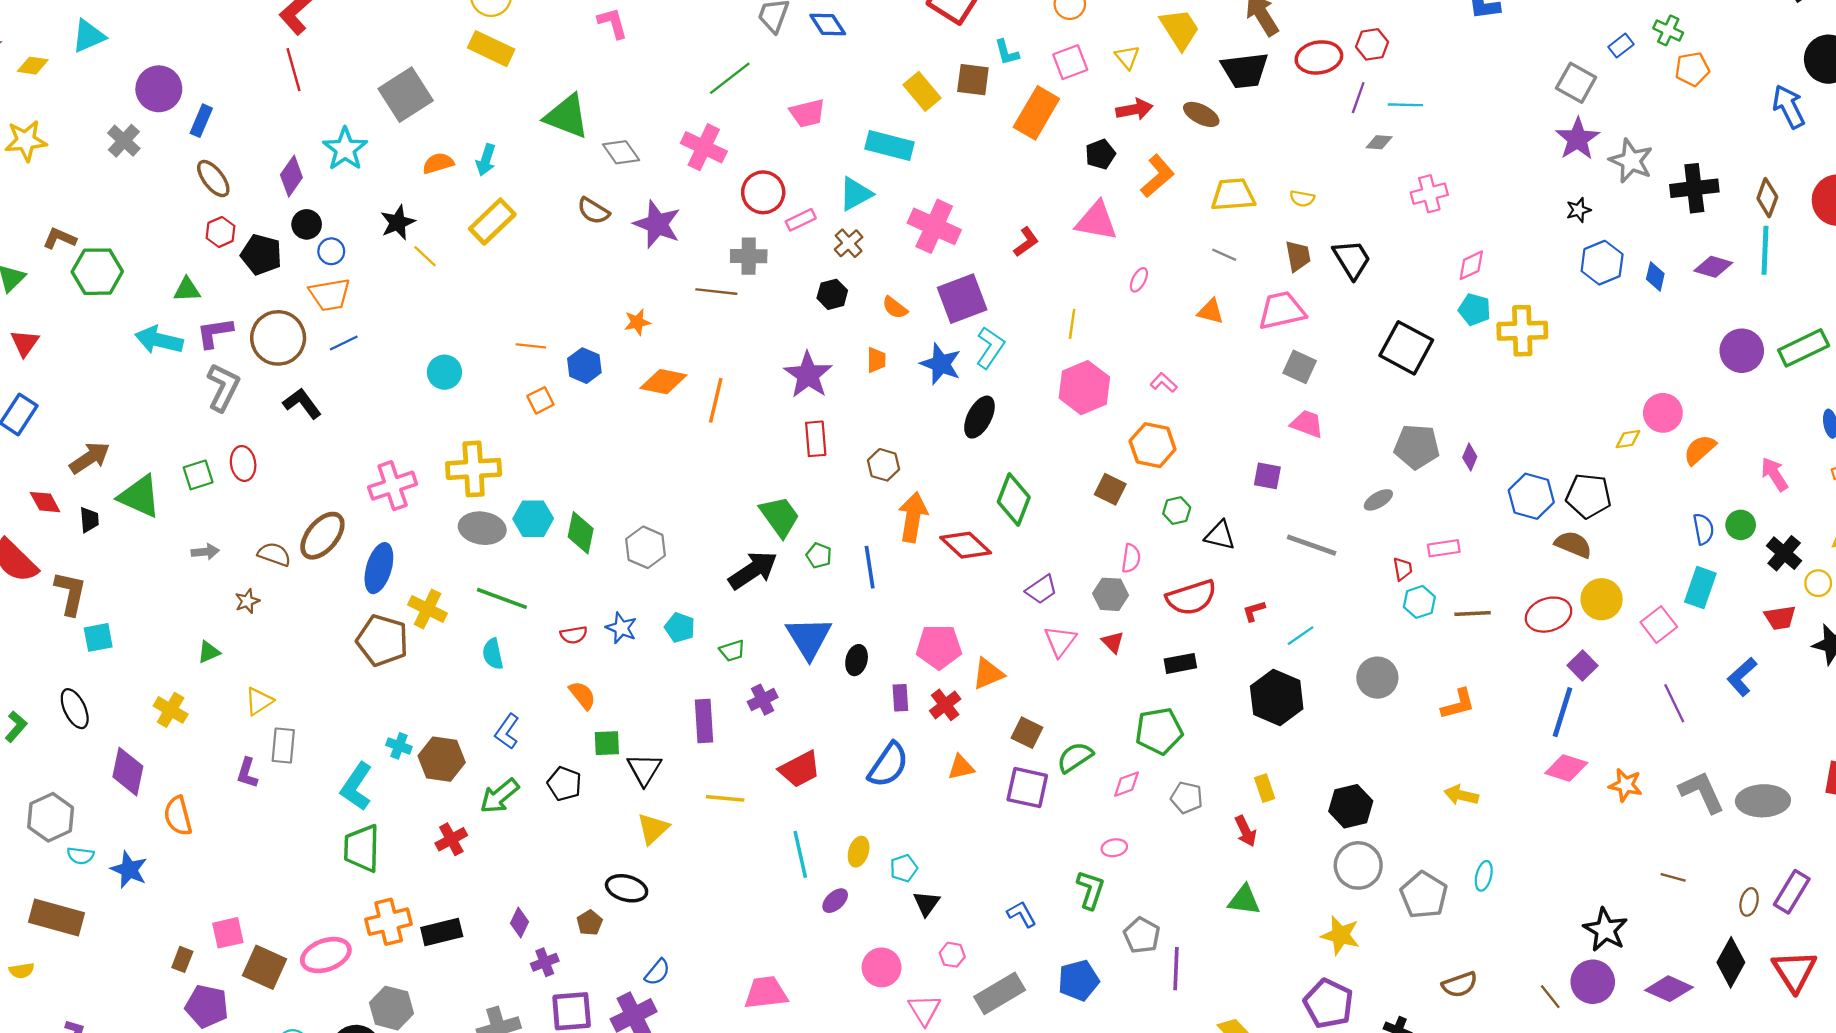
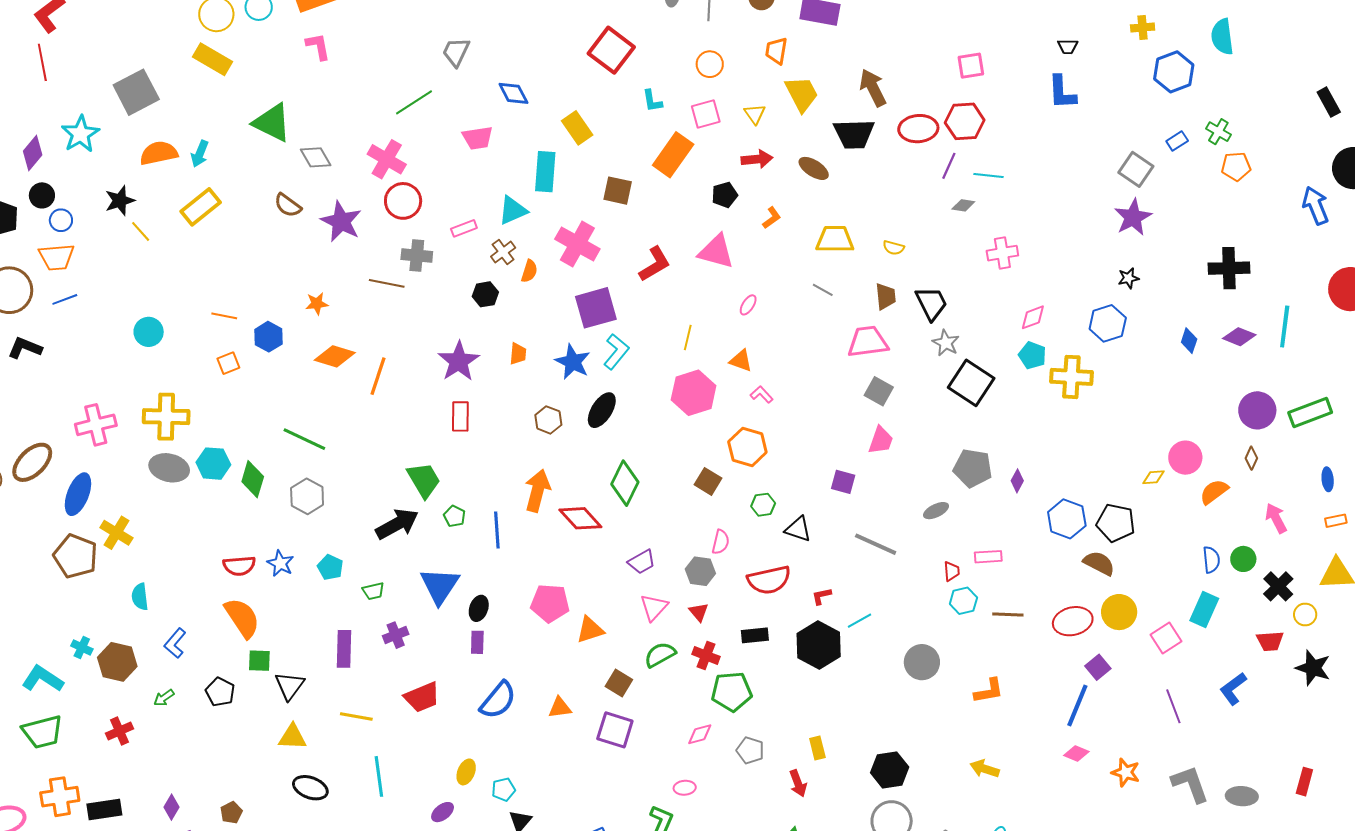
blue diamond: (828, 25) -> (513, 93), moved
red hexagon: (1372, 44) -> (965, 121), size x1.4
brown square: (973, 80) -> (618, 191), moved
cyan rectangle: (890, 145) -> (545, 172), turned 75
gray star: (1631, 161) -> (946, 343), moved, size x0.7
orange semicircle: (438, 163) -> (159, 153), size x1.4
orange L-shape: (1157, 176) -> (772, 218), size x0.6
red circle: (763, 192) -> (403, 201), moved
brown diamond: (1767, 198) -> (1251, 458), moved, size x0.7
red L-shape: (1026, 242) -> (655, 264), size x1.4
blue hexagon: (1602, 263) -> (1108, 323), moved
orange semicircle: (895, 308) -> (529, 271), moved, turned -115
orange triangle: (1211, 311) -> (741, 361), moved
black L-shape: (302, 403) -> (25, 348), turned -36
pink trapezoid: (1307, 424) -> (881, 440), turned 84
brown hexagon: (884, 465) -> (548, 420), moved
green line: (502, 598) -> (304, 439), moved
red semicircle: (574, 635) -> (239, 566), size x1.4
cyan semicircle: (493, 654) -> (140, 597), moved
orange semicircle: (582, 695) -> (242, 618), size x1.6
purple rectangle: (900, 698) -> (477, 642), moved
black hexagon: (1277, 698) -> (819, 645), moved
red cross: (945, 705) -> (706, 655), moved, turned -36
green semicircle: (1075, 757) -> (660, 655), moved
pink diamond: (1566, 768) -> (1076, 753), size x0.7
cyan L-shape: (356, 786) -> (43, 679), turned 84
green arrow: (500, 796) -> (164, 698), size x0.6
gray ellipse: (1763, 801) -> (1242, 796), size x0.7
yellow triangle: (653, 829) -> (292, 737), turned 40
green trapezoid: (362, 848) -> (42, 732), turned -111
cyan line: (800, 854) -> (379, 776), moved
black ellipse: (627, 888) -> (310, 788), moved

